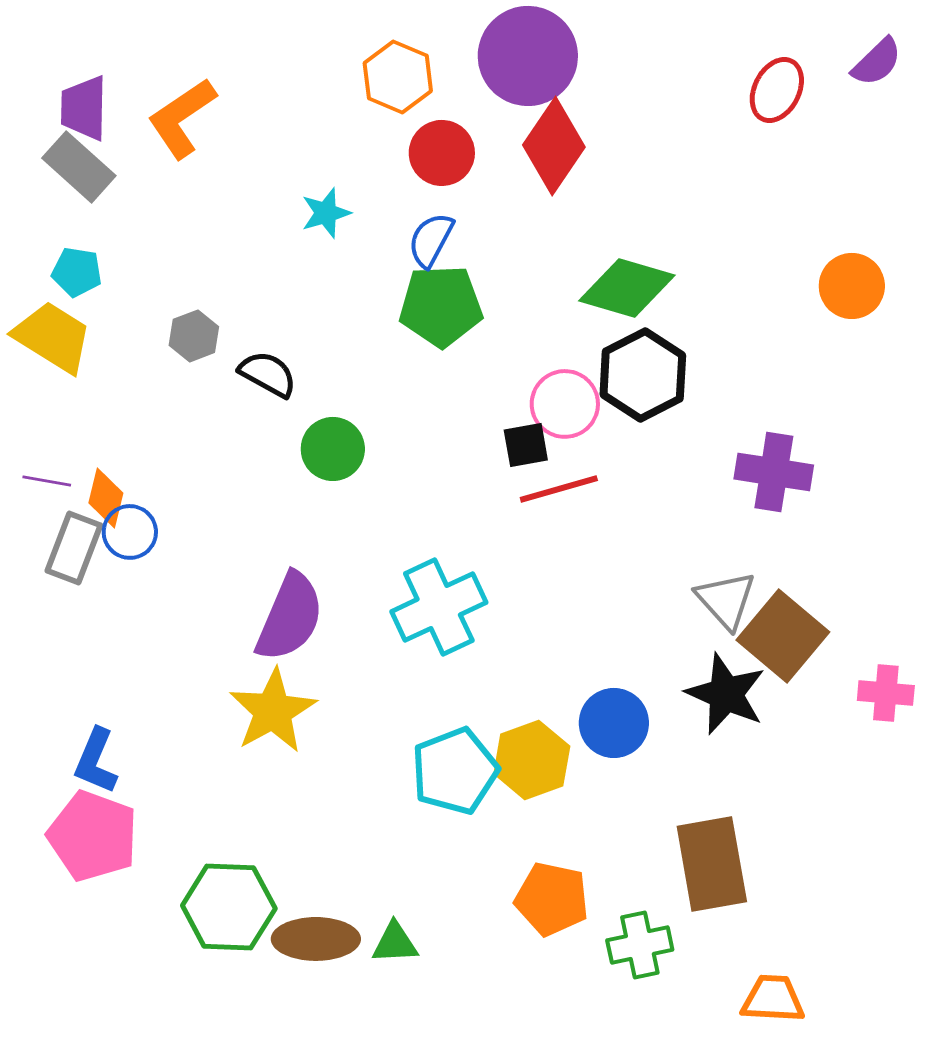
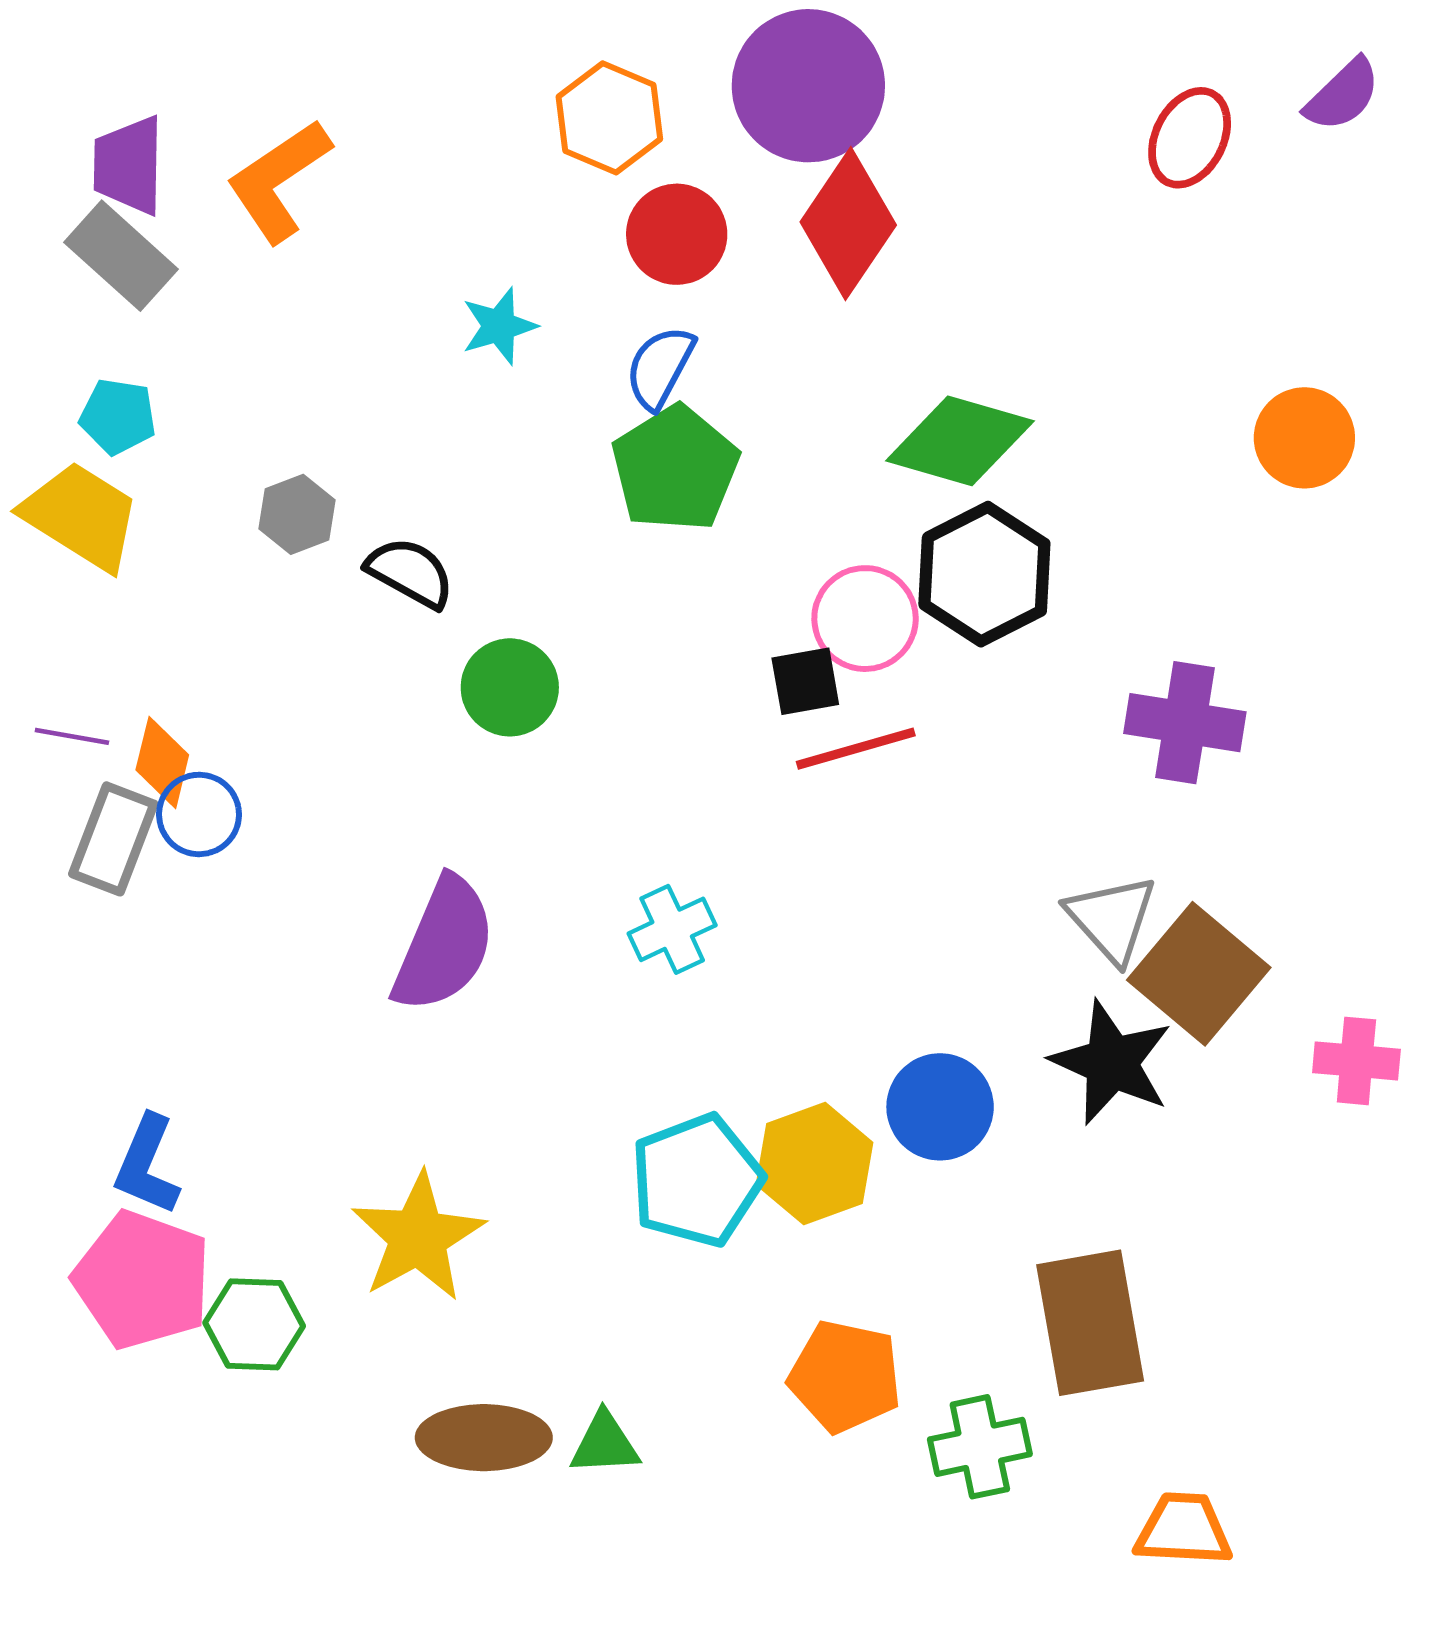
green pentagon: (441, 306) -> (675, 468), turned -30
cyan cross: (439, 607) -> (672, 929), size x0.6
yellow star: (273, 711) -> (418, 1237), moved
green hexagon: (229, 907) -> (254, 1324), moved, size x0.7

